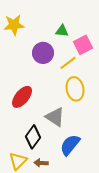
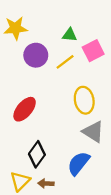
purple circle: (43, 53) -> (36, 55), moved
yellow line: (68, 63) -> (65, 62), moved
gray triangle: (55, 117) -> (93, 132), moved

